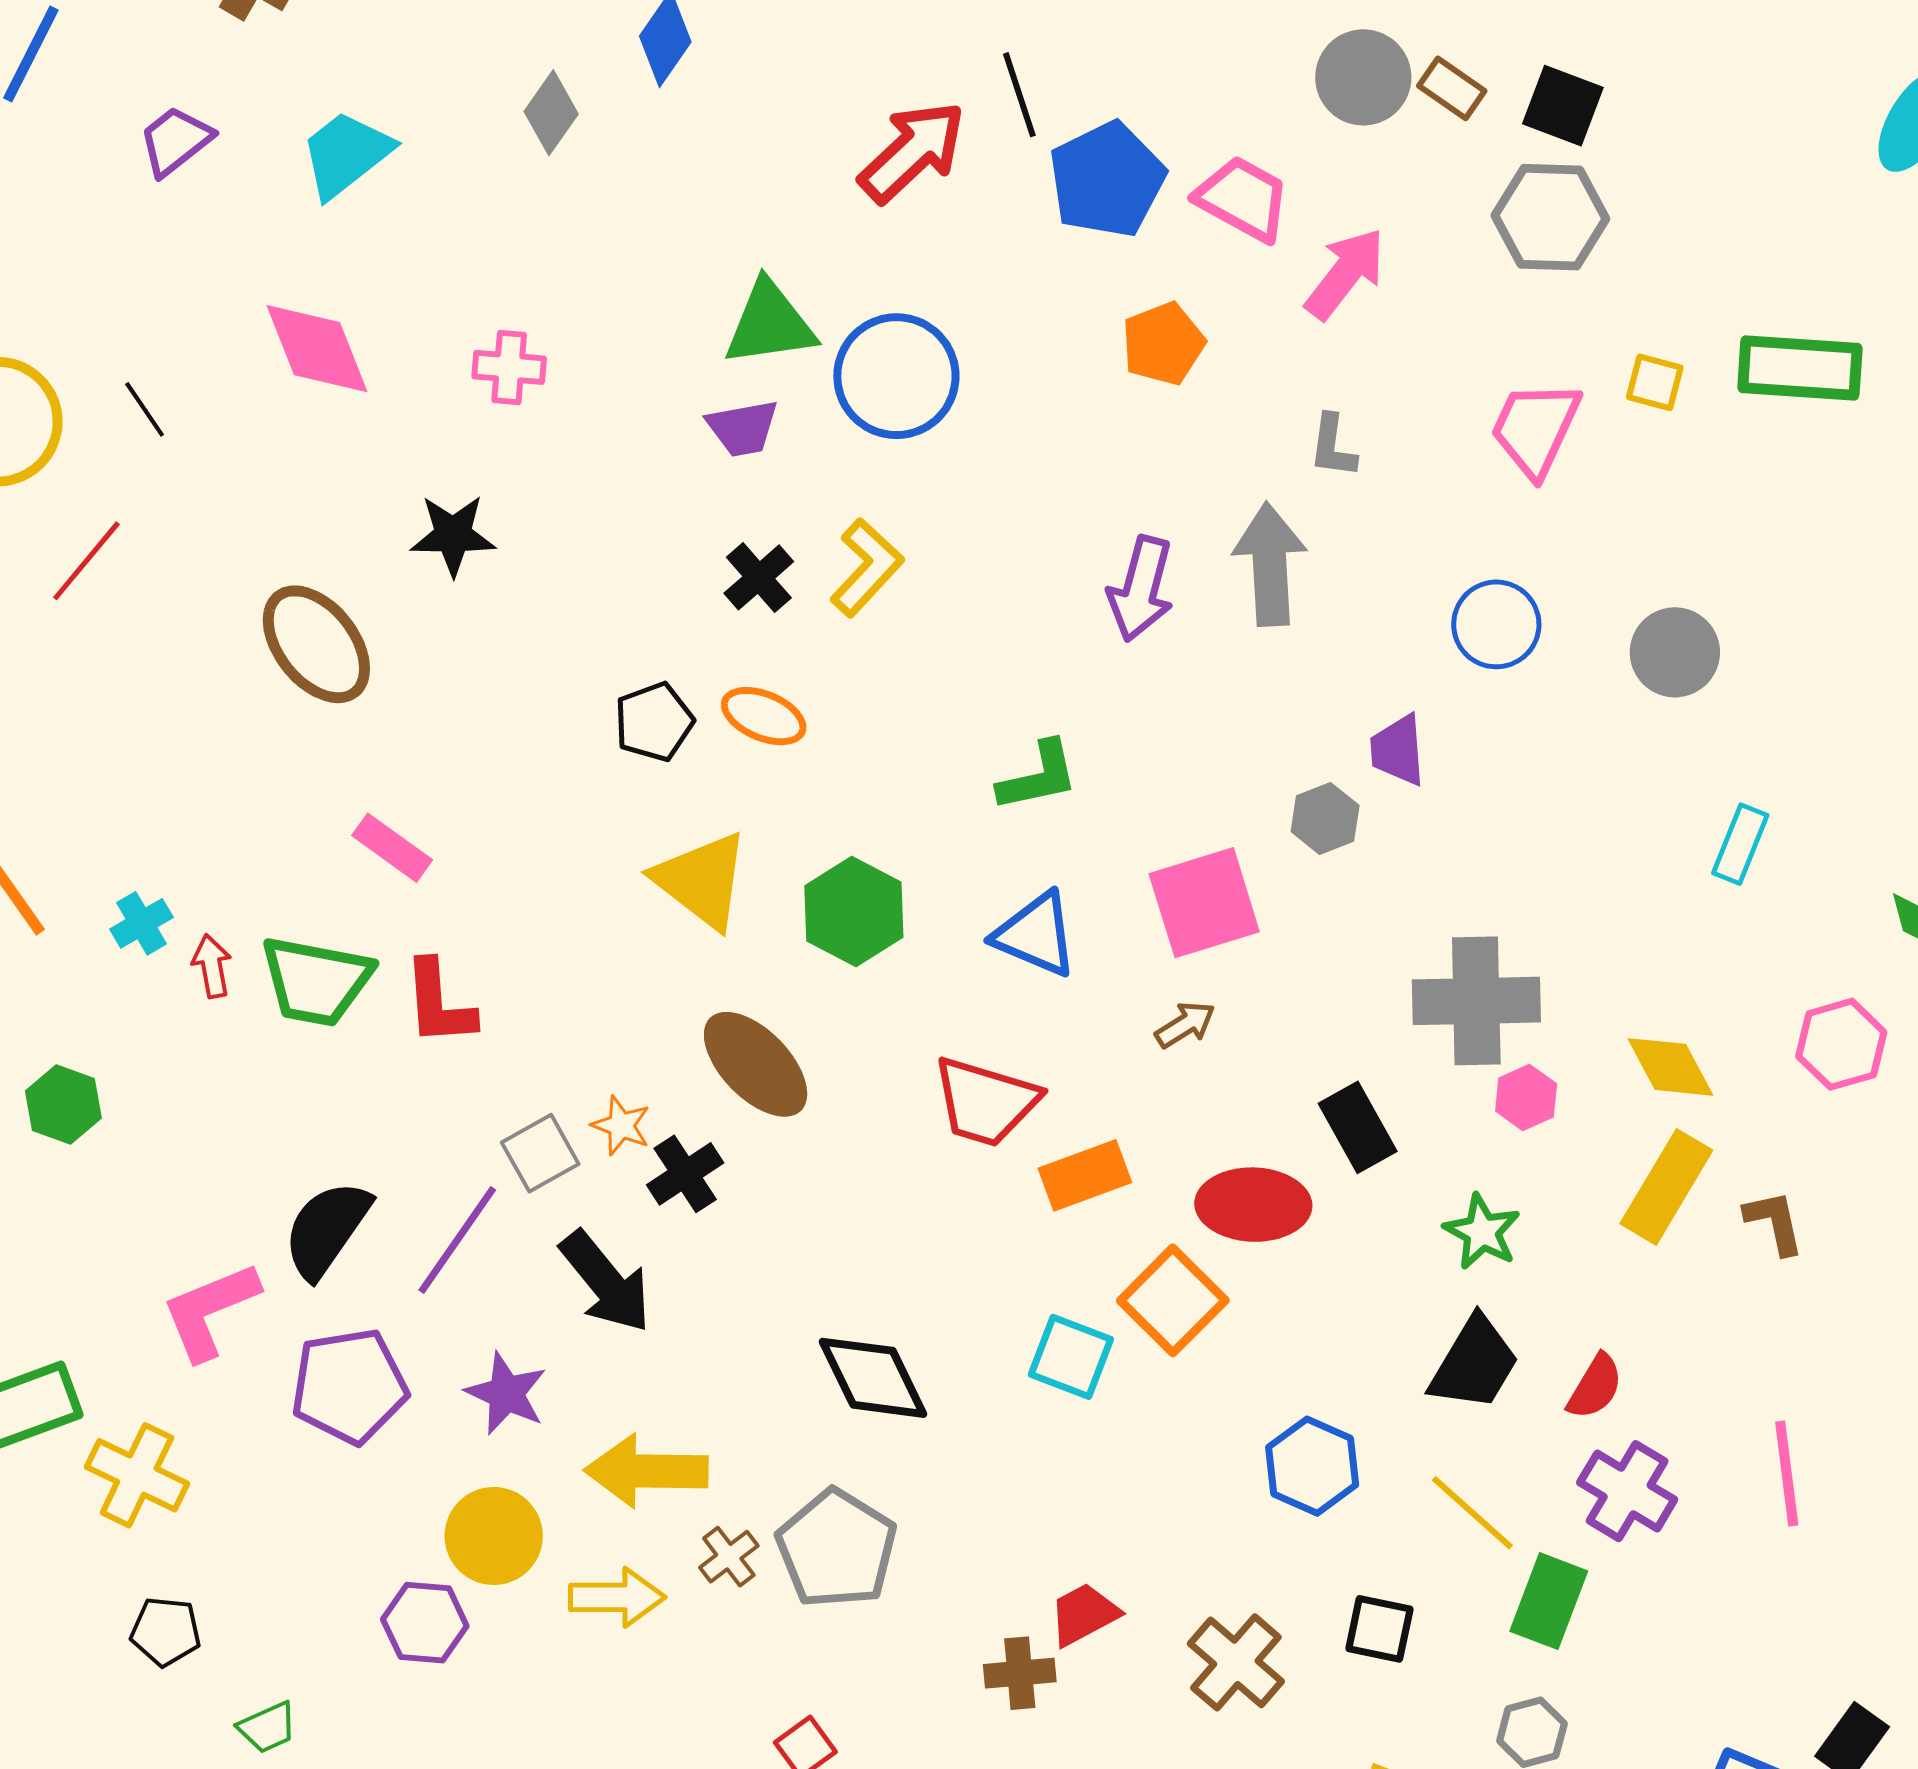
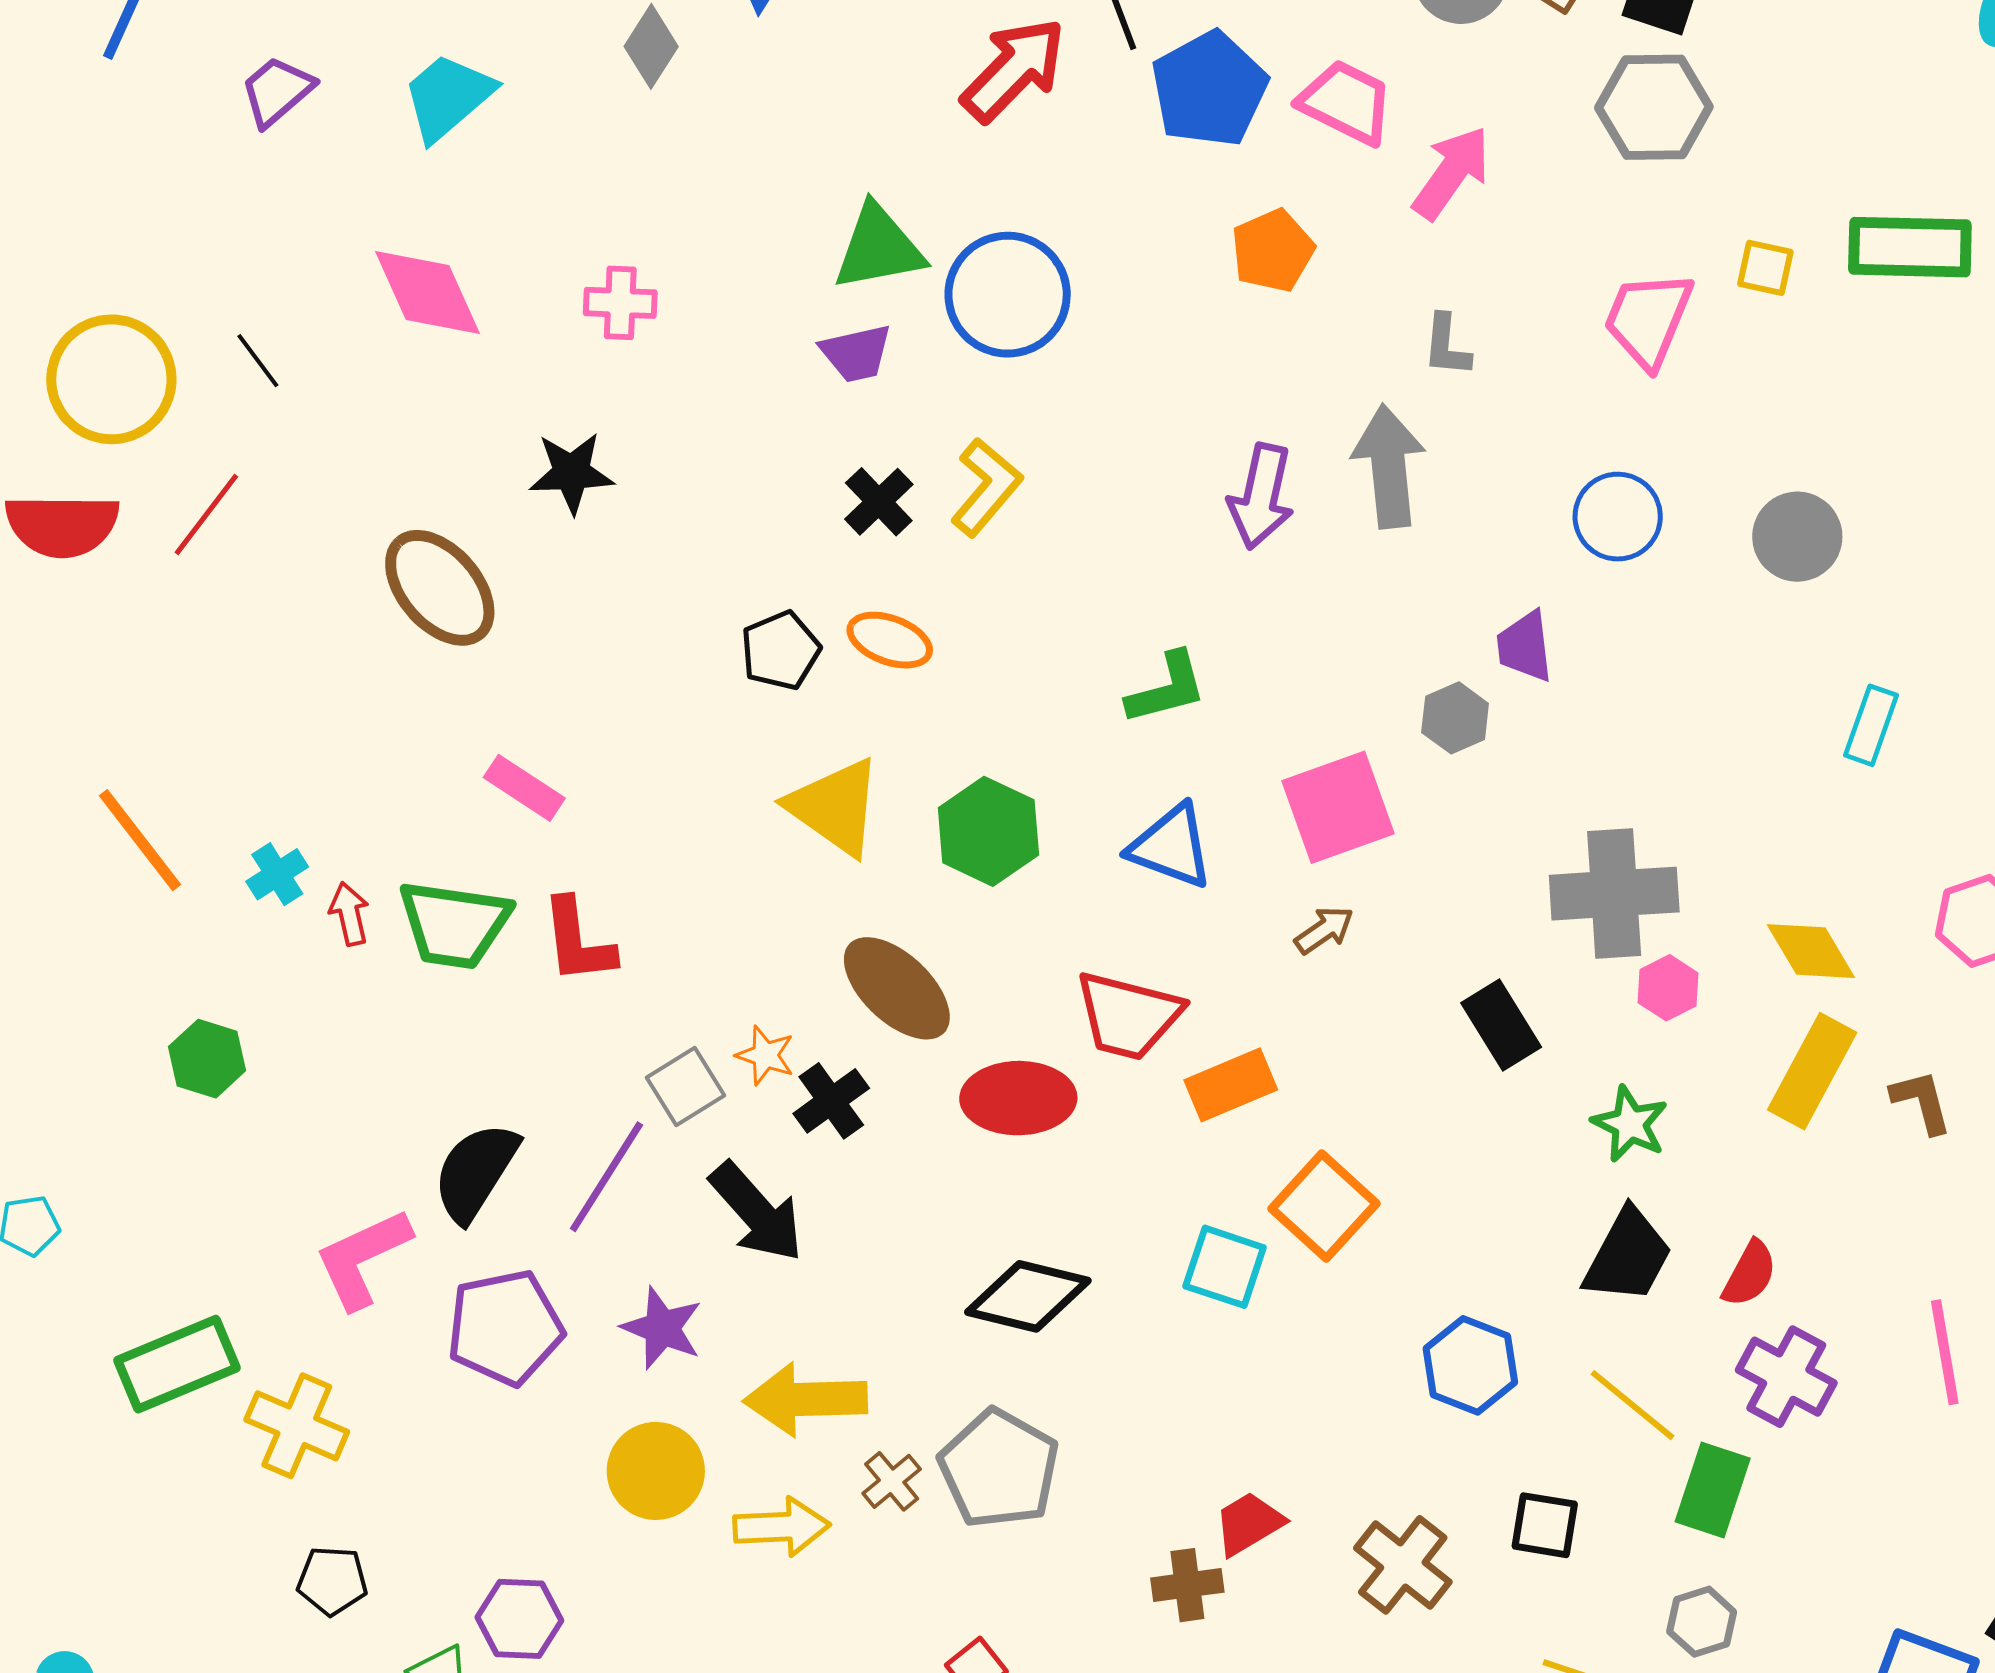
red ellipse: (1253, 1205) -> (1018, 1098), moved
black diamond: (873, 1378) -> (1028, 1296), turned -48
purple hexagon: (425, 1623) -> (519, 1619), moved

